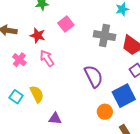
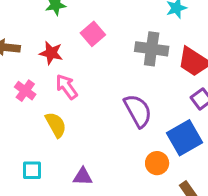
yellow semicircle: (37, 94) -> (56, 125), moved
cyan square: (16, 97) -> (32, 170), moved, turned -32

